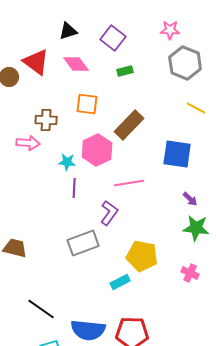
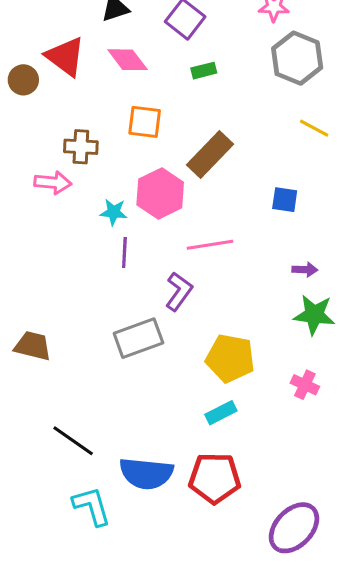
blue square: (177, 154) -> (285, 200), size x0.6
purple arrow: (190, 199) -> (305, 270), turned -42
cyan rectangle: (120, 282) -> (221, 413), moved

